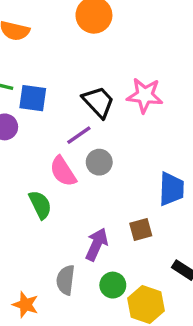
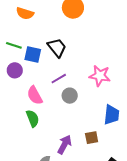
pink star: (145, 95) -> (100, 76), moved
black trapezoid: (98, 102) -> (57, 48), moved
pink semicircle: (63, 171) -> (35, 95), moved

